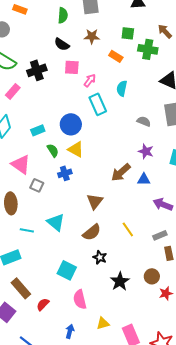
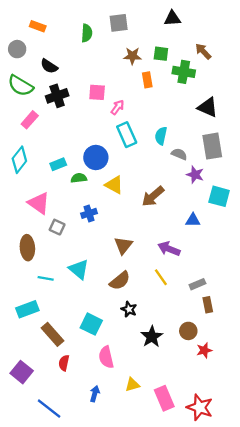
brown star: (92, 36) -> (132, 56), moved
black semicircle: (62, 44) -> (49, 66), moved
orange rectangle: (116, 56) -> (147, 80), turned 48
cyan semicircle: (122, 88) -> (161, 136), moved
yellow triangle: (76, 149) -> (114, 185), moved
green semicircle: (53, 150) -> (79, 178), moved, turned -64
purple star: (146, 151) -> (195, 175), moved
brown arrow: (121, 172) -> (153, 196), moved
blue triangle: (144, 179) -> (193, 220), moved
purple arrow: (163, 204) -> (169, 249), moved
brown rectangle: (21, 288) -> (52, 334), moved
red semicircle: (43, 304) -> (64, 363), turned -32

